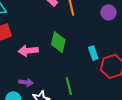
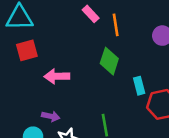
green diamond: (58, 42) -> (109, 61), moved

